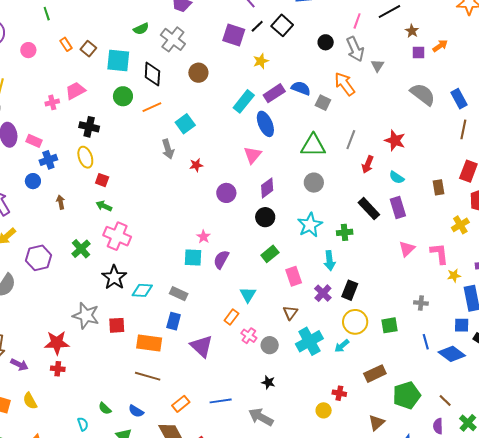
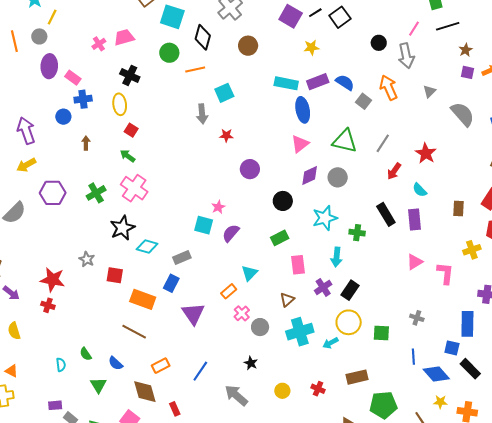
gray triangle: (377, 66) -> (429, 91), moved
cyan rectangle: (244, 101) -> (286, 83), turned 50
pink cross: (52, 102) -> (99, 44), turned -32
pink triangle: (253, 155) -> (300, 144), moved
purple diamond: (267, 188) -> (310, 175), moved
yellow star: (454, 275) -> (440, 402), moved
gray rectangle: (179, 294) -> (182, 257), turned -60
gray star: (86, 316) -> (87, 259), size x0.6
blue line: (221, 401) -> (200, 371), turned -60
yellow circle: (324, 410) -> (282, 391), moved

